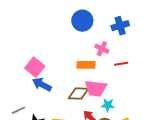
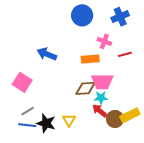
pink square: (35, 67) -> (22, 82), moved
blue arrow: (42, 84) -> (47, 54), moved
cyan star: (108, 105) -> (101, 98), moved

